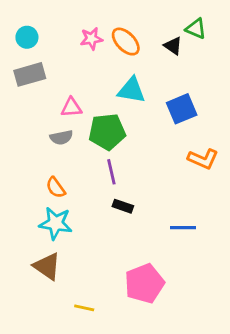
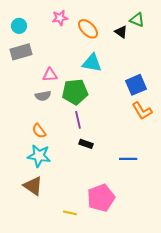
pink star: (91, 39) -> (60, 18), moved
blue square: (182, 109) -> (136, 85), moved
orange L-shape: (203, 159) -> (142, 111), turned 35
yellow line: (84, 308) -> (70, 213), moved

